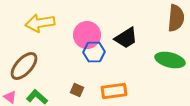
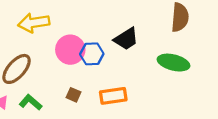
pink circle: (87, 35) -> (70, 50), moved

